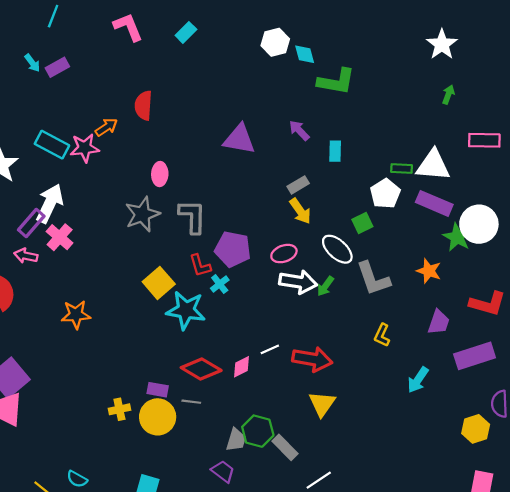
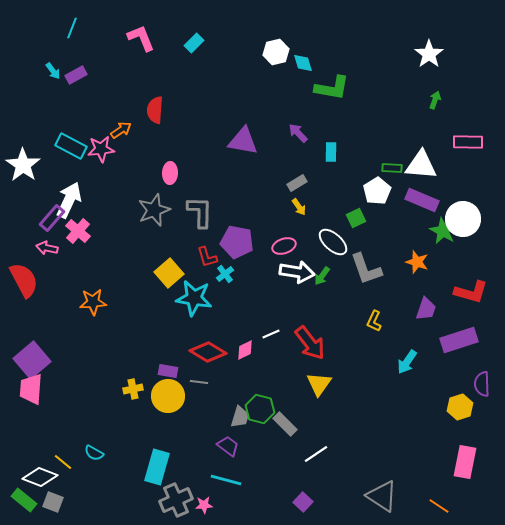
yellow arrow: (300, 211) -> (299, 207), size x0.7
red arrow: (312, 359) -> (310, 343), turned 42

